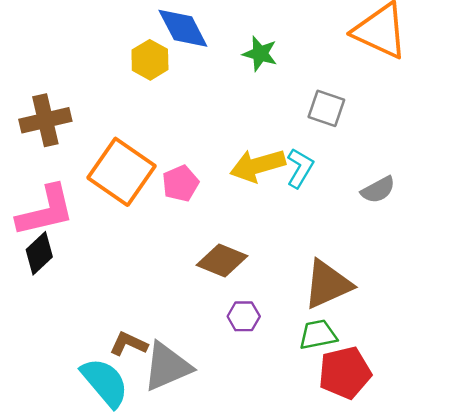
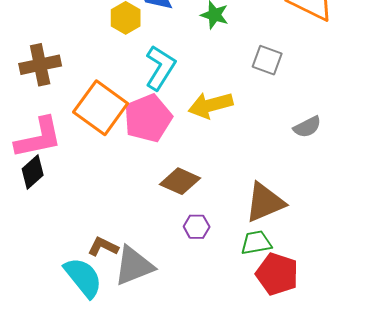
cyan L-shape: (300, 168) -> (160, 68), moved, size x1.4
pink pentagon: (180, 183) -> (148, 118), size x1.6
red pentagon: (345, 373) -> (277, 274), turned 30

